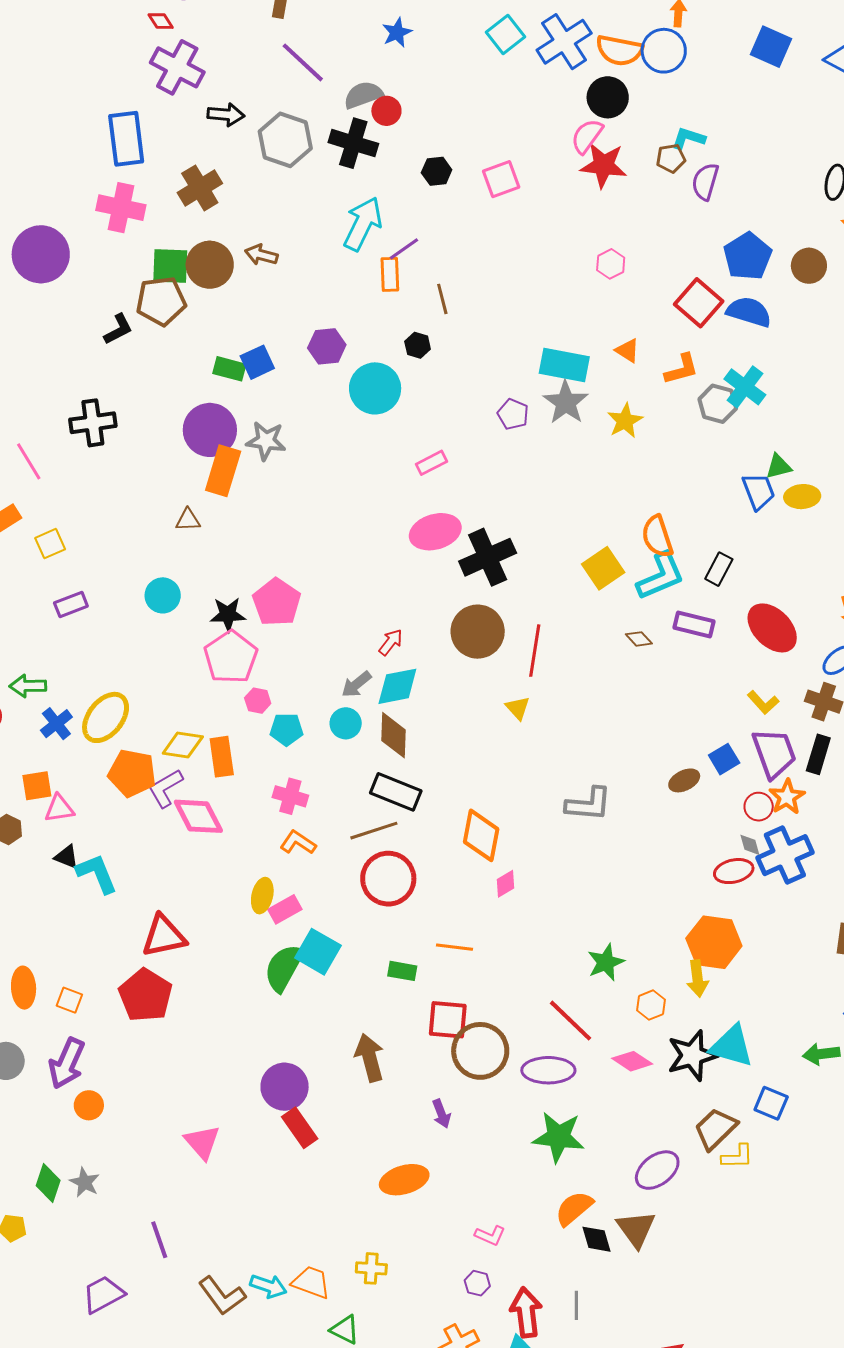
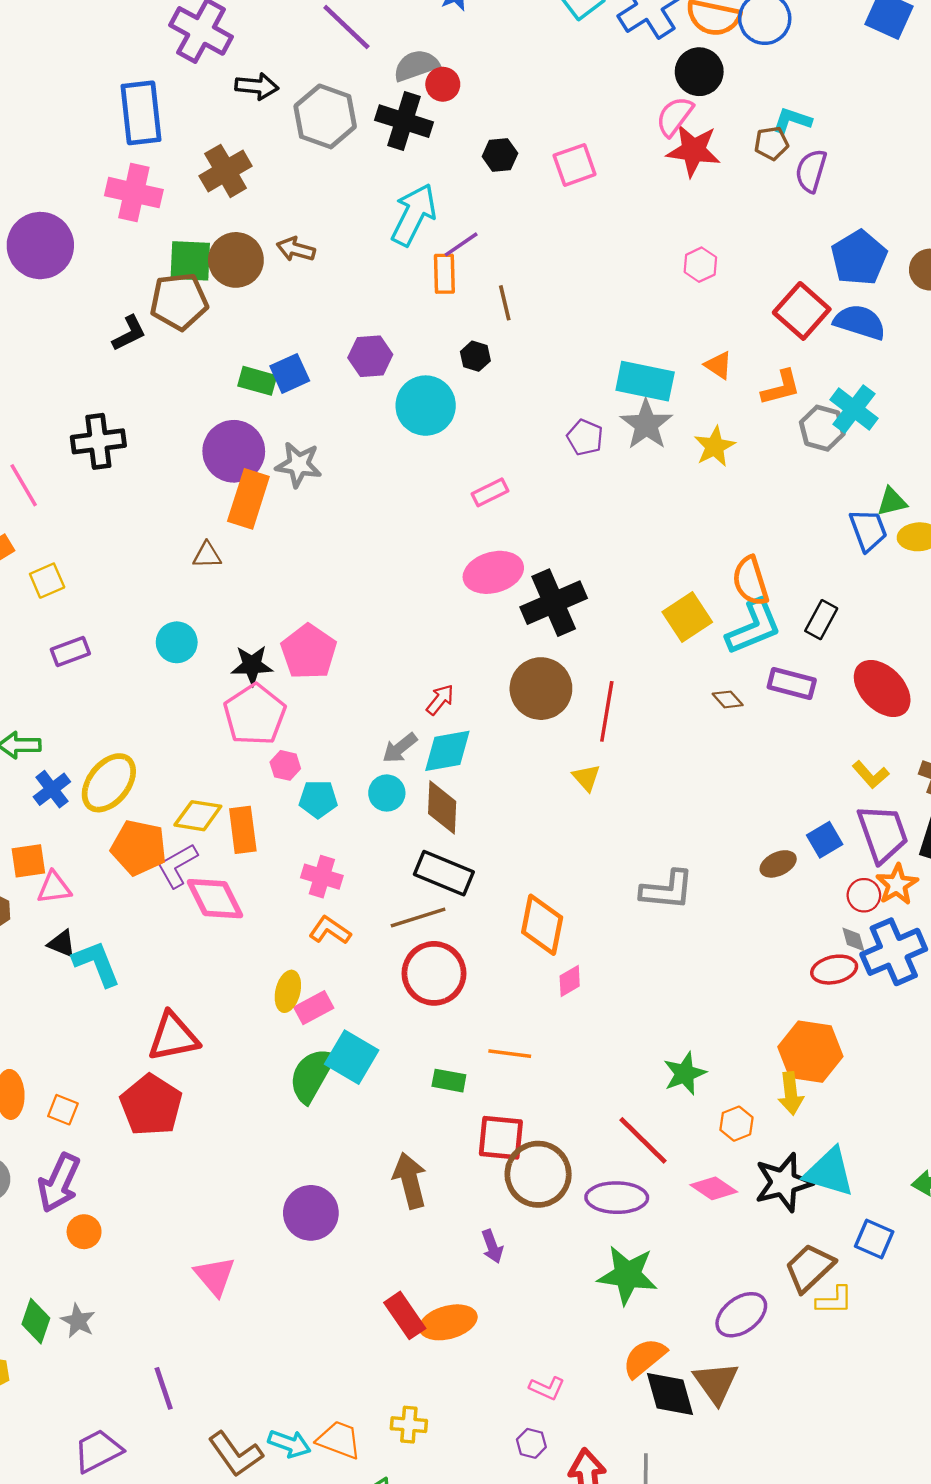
red rectangle: (300, 1128) -> (405, 1315), moved
black diamond: (596, 1239) -> (670, 1394), size x1.4

